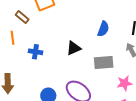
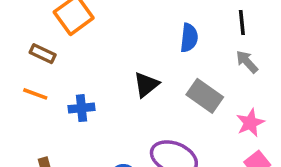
orange line: (13, 38) -> (35, 94), turned -48
gray rectangle: (104, 62) -> (205, 96), turned 54

